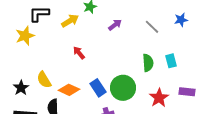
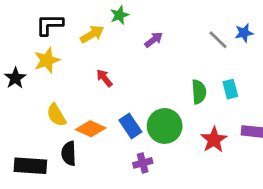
gray line: (152, 27) -> (218, 40), moved
yellow star: (25, 36) -> (47, 60), moved
black star: (21, 88) -> (15, 78), moved

